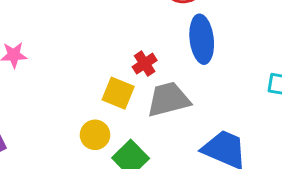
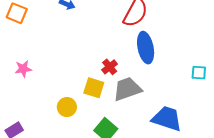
yellow circle: (95, 135) -> (67, 107), moved

